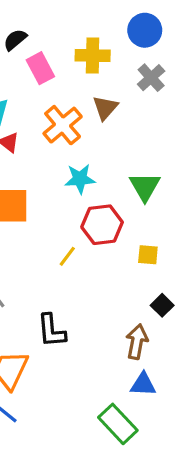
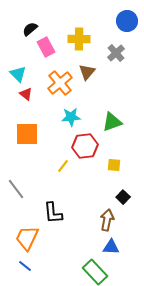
blue circle: (145, 30) -> (127, 21), moved
green triangle: (145, 187) -> (112, 122), turned 40

